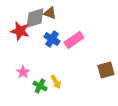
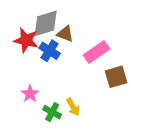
brown triangle: (50, 13) -> (65, 34), moved
blue cross: (52, 39) -> (50, 51), moved
brown square: (106, 70) -> (116, 77), moved

